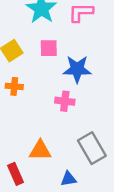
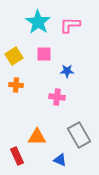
blue star: (77, 69) -> (67, 71), size x0.6
blue triangle: (68, 179) -> (60, 160), turned 32

